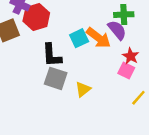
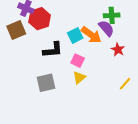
black L-shape: (52, 55) -> (53, 50), turned -90
pink square: (126, 70) -> (78, 61), moved
gray square: (56, 78) -> (46, 83), moved, turned -30

